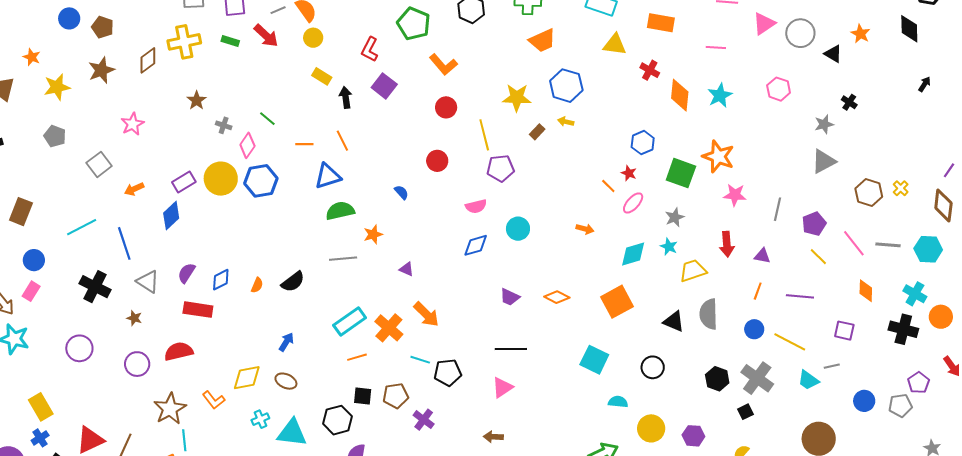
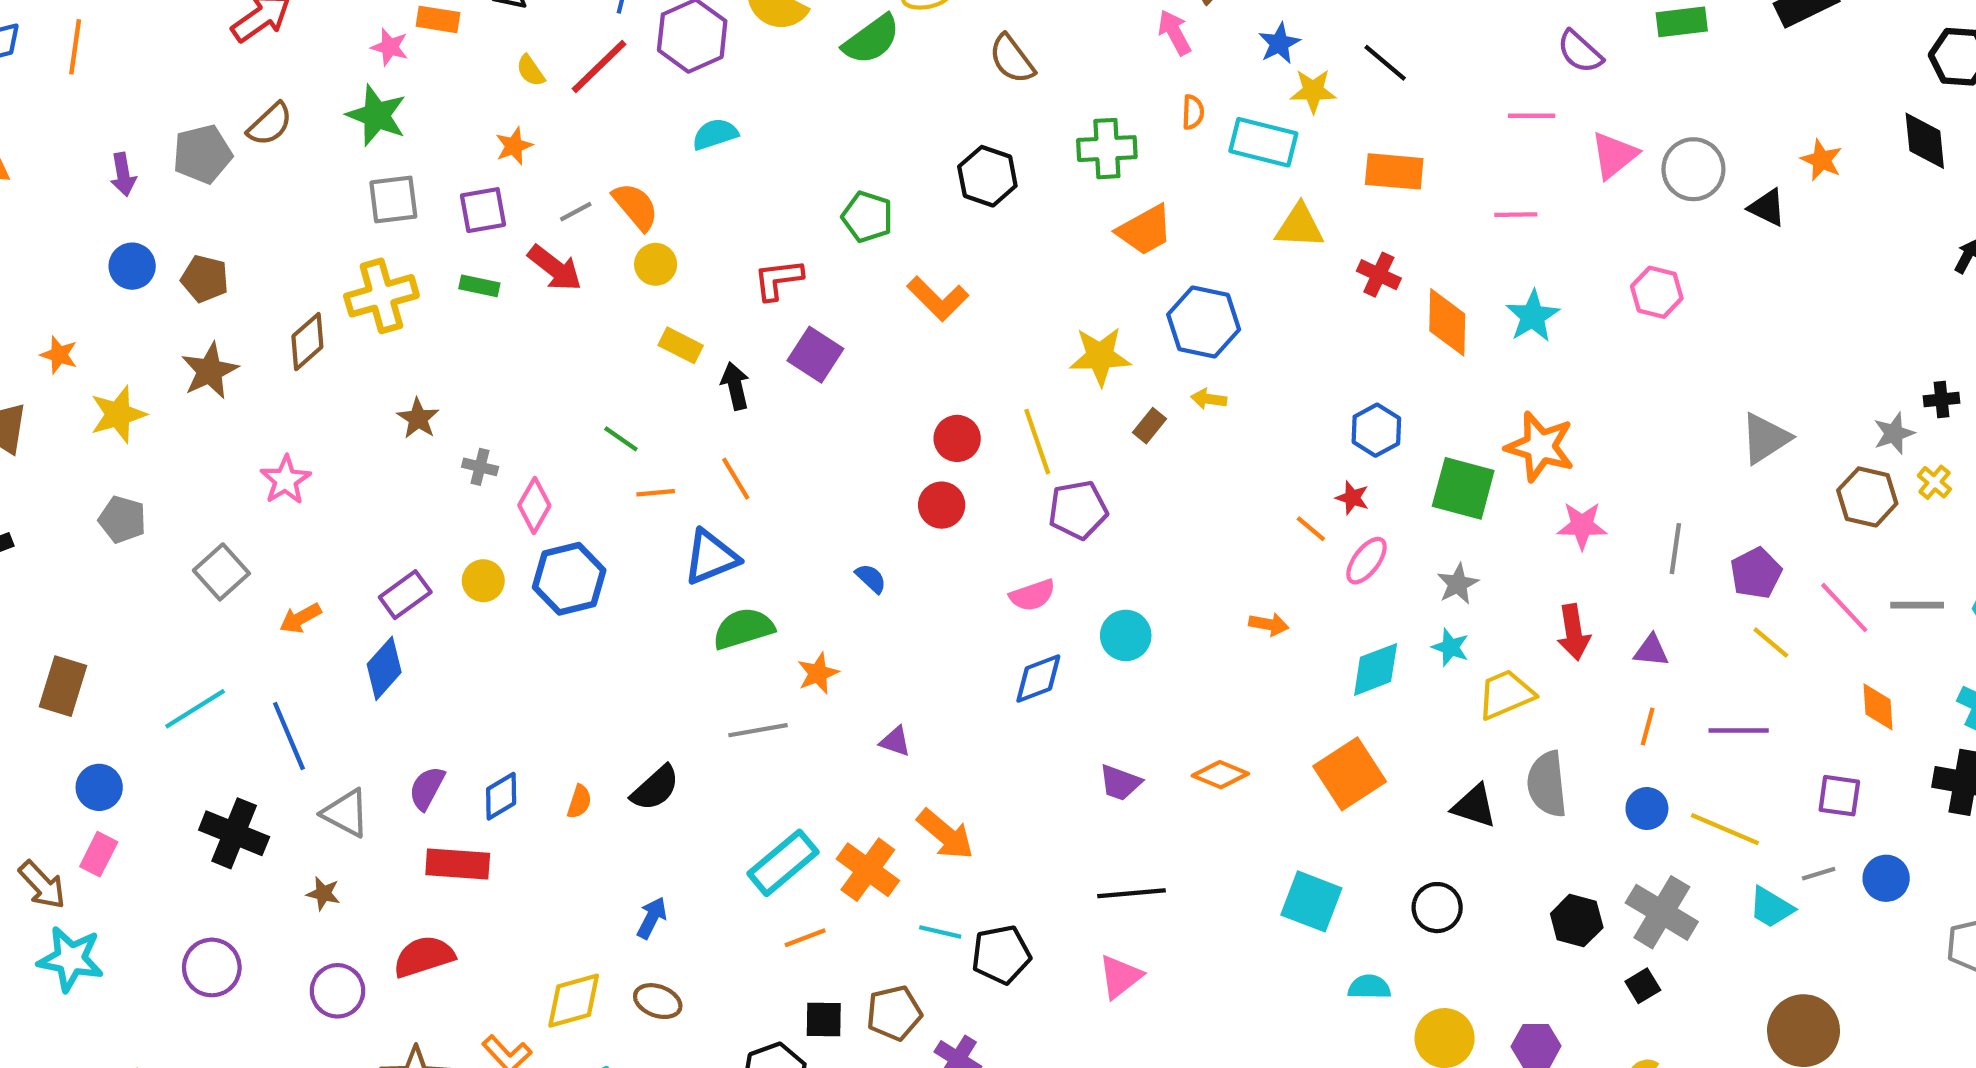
green pentagon: (414, 24) -> (867, 217), size x0.7
red L-shape: (370, 49) -> (778, 279), turned 60
black cross: (849, 102) -> (1942, 400), moved, turned -35
red circle: (446, 107) -> (957, 438), moved
green line: (267, 119) -> (621, 439), moved
gray star: (824, 124) -> (1894, 433), moved
yellow circle: (221, 179) -> (483, 581), size x0.6
blue circle: (864, 401) -> (1886, 878), moved

